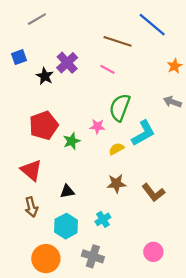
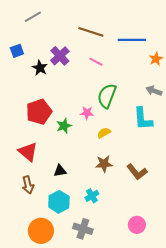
blue line: (152, 25) -> (132, 40), moved, turned -40
brown line: (118, 41) -> (91, 32), moved
cyan L-shape: (143, 133) -> (143, 119), moved, turned 115

